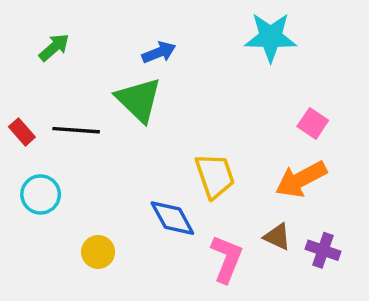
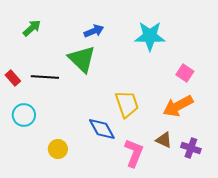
cyan star: (271, 37) -> (150, 36), moved

